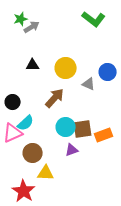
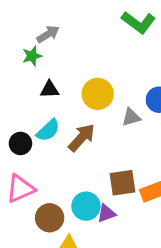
green star: (21, 19) -> (32, 56), moved
gray triangle: (89, 84) -> (131, 117), turned -40
cyan semicircle: (26, 123) -> (48, 130), moved
cyan circle: (66, 127) -> (86, 206), moved

